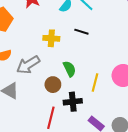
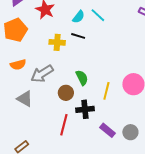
black line: (81, 32) -> (78, 36), moved
yellow cross: (51, 38) -> (57, 42), moved

